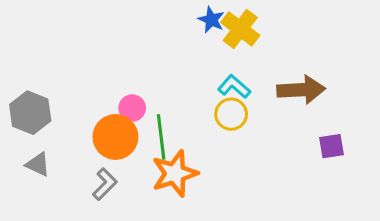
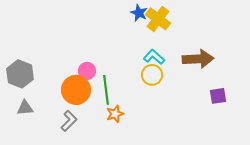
gray triangle: (38, 164) -> (25, 108), turned -30
orange star: (175, 173) -> (115, 114), size x0.6

